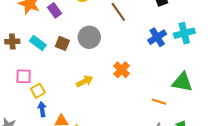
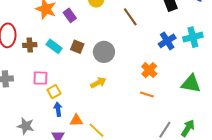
gray circle: (89, 37) -> (104, 52), moved
orange cross: (121, 70) -> (149, 70), moved
orange line: (159, 102) -> (147, 94), moved

